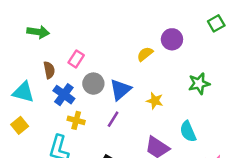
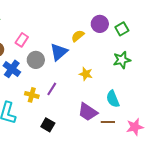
green square: (216, 23) -> (122, 29), moved
blue triangle: (120, 90) -> (59, 52), moved
yellow cross: (76, 120) -> (32, 95), moved

